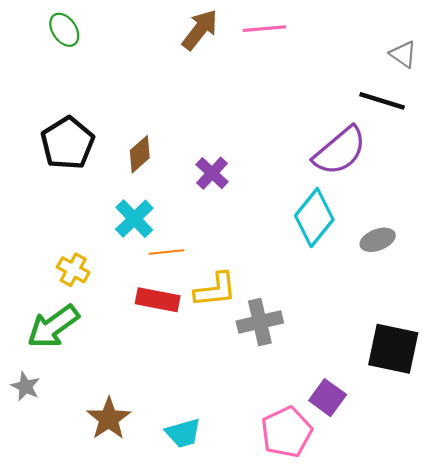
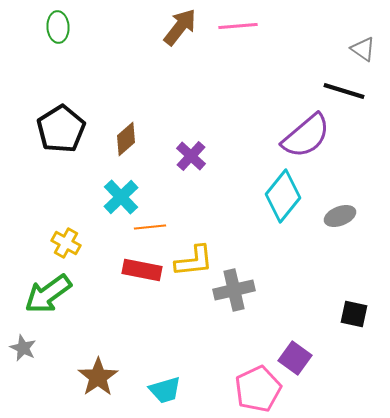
green ellipse: (64, 30) -> (58, 27), turned 32
black square: (393, 349) -> (354, 314), size x0.6

